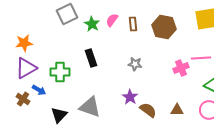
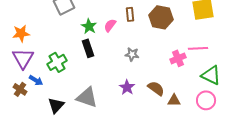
pink semicircle: (112, 20) -> (110, 25), moved
green star: (92, 24) -> (89, 26), moved
purple triangle: (26, 68) -> (23, 58), turned -30
green cross: (60, 72) -> (57, 62), turned -30
brown semicircle: (148, 110) -> (156, 88), moved

